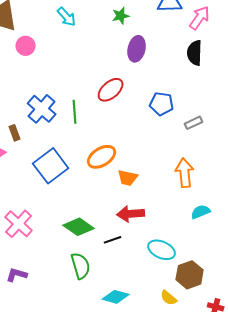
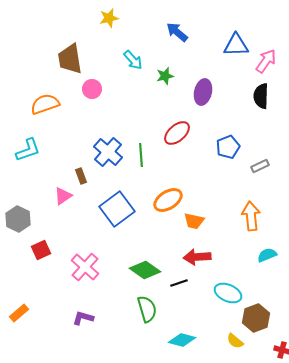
green star: (121, 16) -> (165, 76), moved
blue pentagon: (162, 104) -> (228, 147), turned -30

